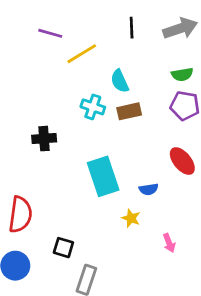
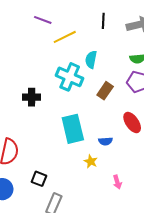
cyan semicircle: (120, 81) -> (91, 60), turned 30
cyan cross: (93, 107) -> (70, 77), size x1.5
brown rectangle: (129, 111) -> (105, 91), moved, turned -48

